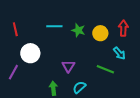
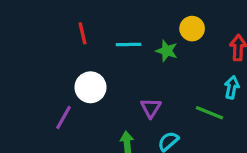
red line: (15, 29) -> (83, 33), moved
yellow circle: (100, 33) -> (192, 29), moved
cyan arrow: (119, 53) -> (232, 87), turned -128

